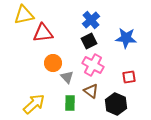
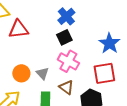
blue star: (126, 38) -> (109, 43), moved, turned 30
orange circle: (53, 63) -> (21, 73), moved
red square: (129, 77) -> (104, 73), size x1.6

